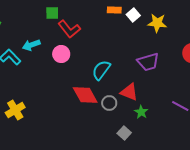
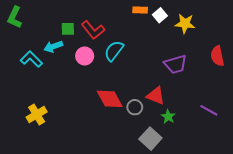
green square: (52, 13) -> (68, 29), moved
cyan semicircle: (101, 70) -> (114, 51), moved
gray square: (124, 133) -> (150, 139), size x1.5

